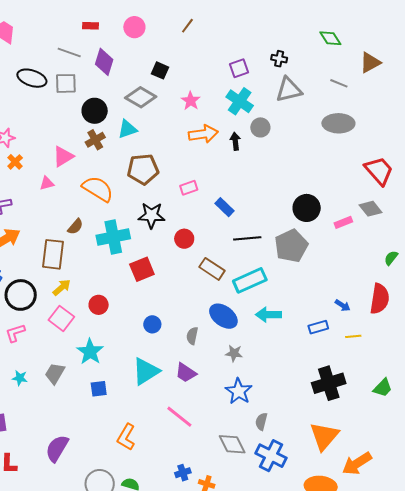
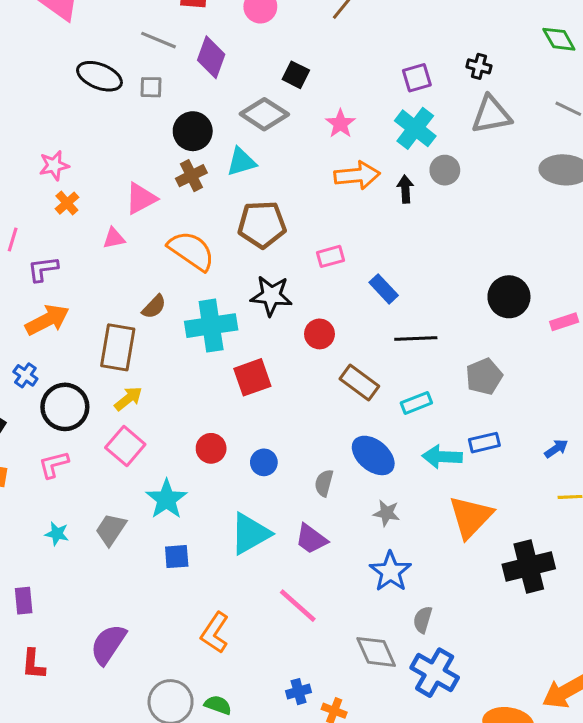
gray square: (66, 83) -> (151, 87), size x0.7
gray pentagon: (291, 246) -> (484, 377), moved, size x0.7
cyan rectangle: (250, 280) -> (416, 403), size x0.6
red circle: (99, 305) -> (211, 448), moved
blue arrow: (343, 305) -> (556, 449), turned -70
blue rectangle: (318, 327) -> (484, 443), moved
orange triangle: (324, 436) -> (471, 517), moved

